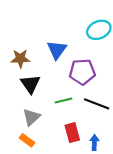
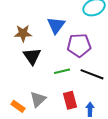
gray triangle: (31, 117) -> (38, 99), moved
orange rectangle: (27, 140) -> (18, 106), moved

